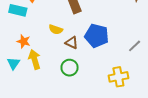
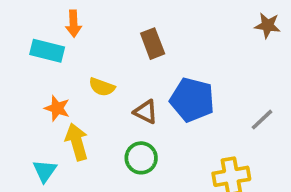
yellow semicircle: (56, 30) -> (102, 87), moved
cyan triangle: (14, 63) -> (45, 171), moved

